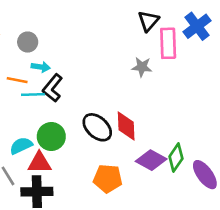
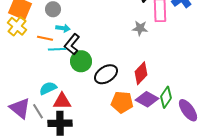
red diamond: (126, 126) -> (141, 73), moved, turned 45
black ellipse: (97, 127) -> (106, 74), turned -75
green circle: (51, 137) -> (81, 61), moved
orange pentagon: (108, 179) -> (122, 102), moved

